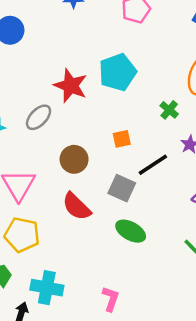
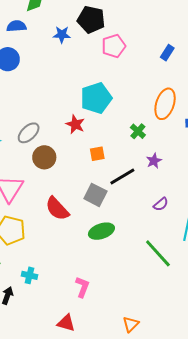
red star: (71, 86) -> (75, 124), moved, size x0.7
brown circle: (74, 159) -> (44, 157), moved
green ellipse: (131, 231) -> (101, 231), turned -50
cyan cross: (47, 288) -> (29, 275), size x0.6

